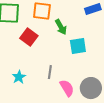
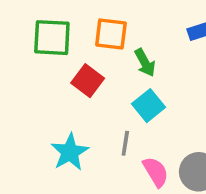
cyan square: (78, 46) -> (149, 106), moved, turned -30
cyan star: (19, 77) -> (70, 152), size x1.5

